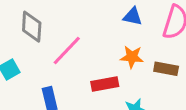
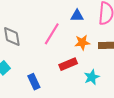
pink line: (67, 51) -> (52, 34), moved

